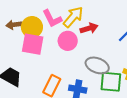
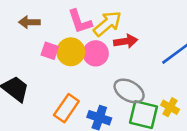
yellow circle: (32, 27) -> (71, 52), moved
pink square: (33, 44) -> (50, 51), size x0.6

